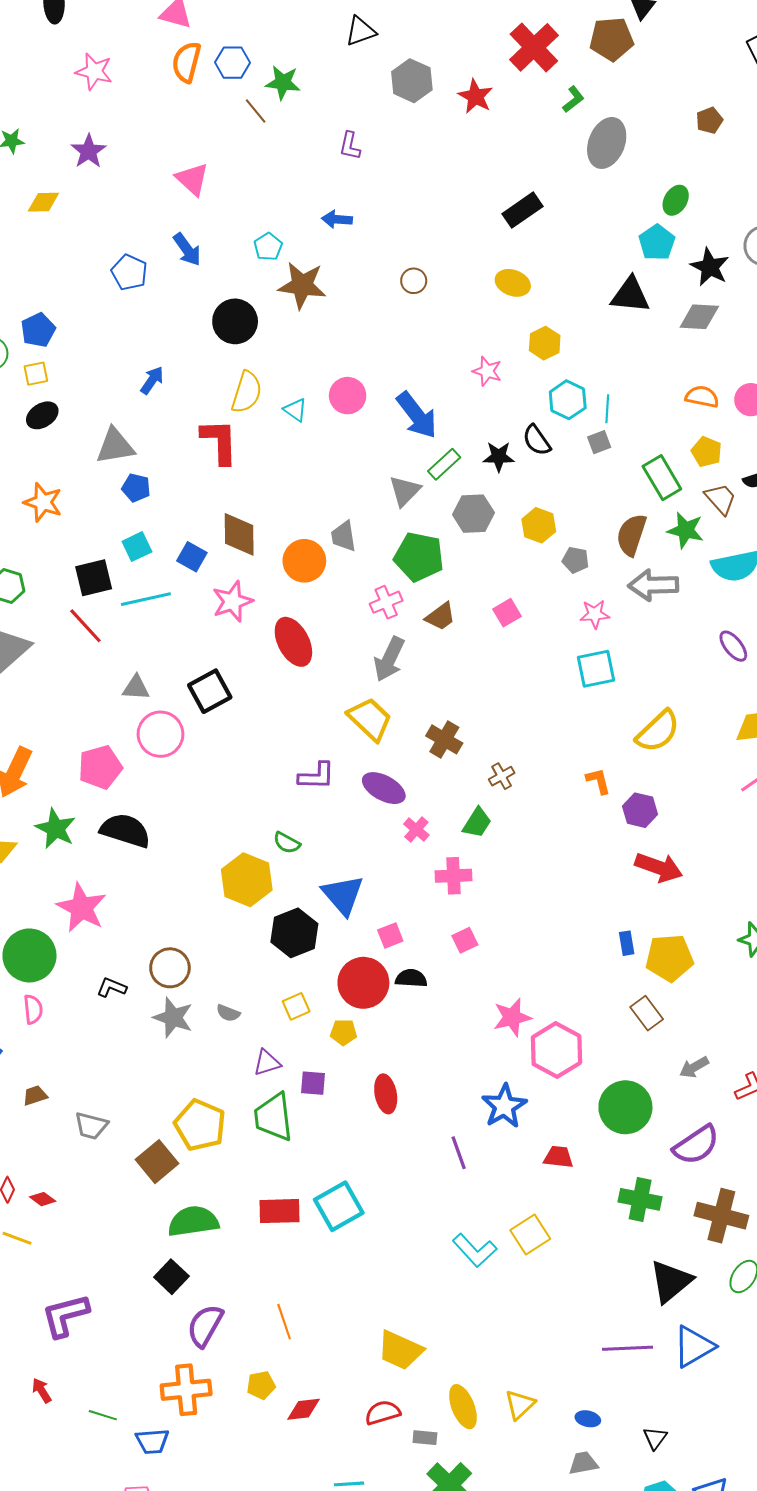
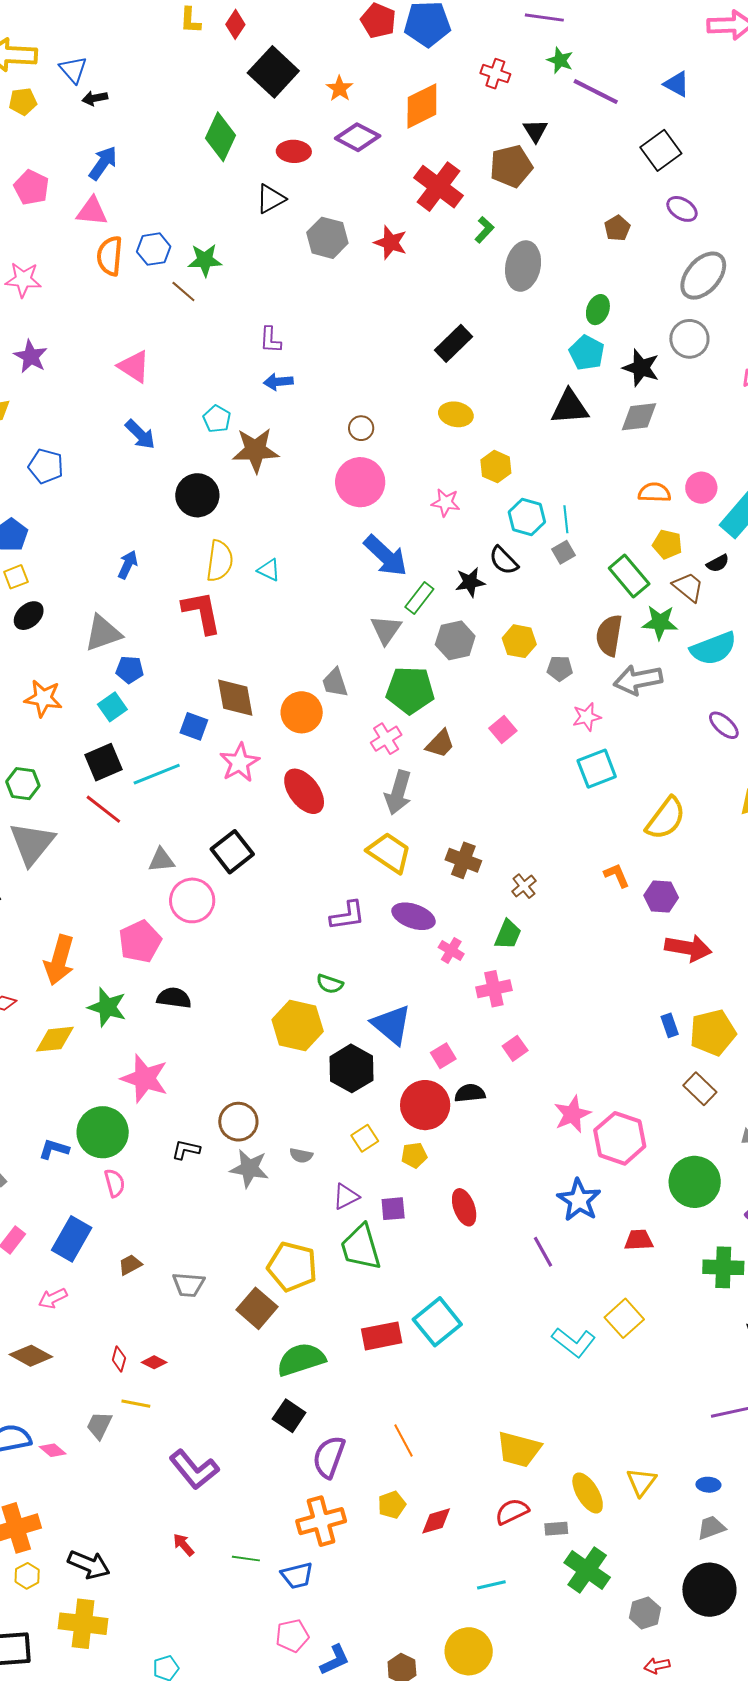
purple L-shape: (350, 146) -> (270, 340), moved
blue pentagon: (129, 272) -> (46, 466), moved
pink circle: (348, 396) -> (360, 482), moved, size x1.4
cyan square: (137, 547) -> (112, 707), moved
black semicircle: (125, 830) -> (174, 998), size x0.7
purple L-shape: (65, 1315) -> (194, 1470), turned -105

